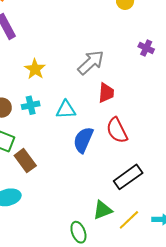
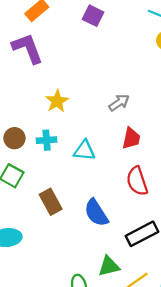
gray arrow: (91, 62) -> (119, 103), size x0.7
blue semicircle: (83, 140) -> (96, 213), moved, turned -64
brown rectangle: (25, 161) -> (51, 202), moved

